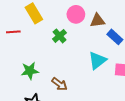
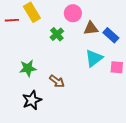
brown triangle: (97, 21) -> (91, 28), moved
red line: (13, 32) -> (12, 20), moved

